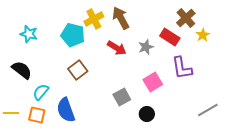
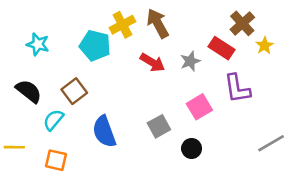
brown square: (78, 70) -> (74, 91), moved
blue semicircle: (66, 110) -> (104, 132), moved
orange square: (37, 115) -> (56, 160), moved

